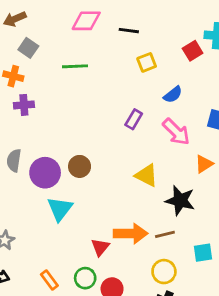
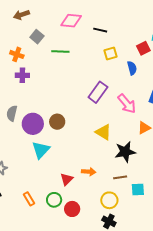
gray square: (28, 48) -> (37, 37), moved
blue semicircle: (173, 95) -> (132, 68), moved, turned -72
purple rectangle: (134, 119) -> (98, 92), size x1.5
black star: (180, 201) -> (125, 152), turned -30
orange arrow: (131, 234) -> (89, 172), size x0.6
brown line: (165, 234) -> (120, 177), moved

